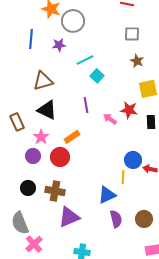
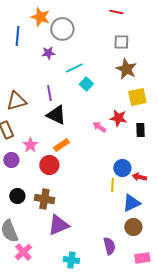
blue line: (31, 39) -> (17, 36), moved
brown star: (137, 61) -> (126, 69), size x1.5
brown triangle: (43, 81) -> (16, 101), moved
purple line: (86, 105) -> (49, 93), moved
black triangle: (47, 110) -> (56, 115), moved
purple circle: (33, 156) -> (11, 160), moved
blue triangle: (107, 195) -> (131, 203), moved
purple semicircle: (116, 219) -> (109, 246), moved

